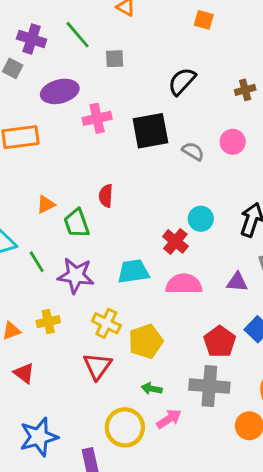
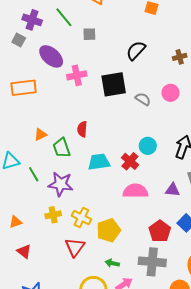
purple ellipse: (60, 91) -> (51, 56), turned 55
cyan trapezoid: (133, 271) -> (99, 162), moved
yellow cross: (48, 322) -> (53, 215), moved

